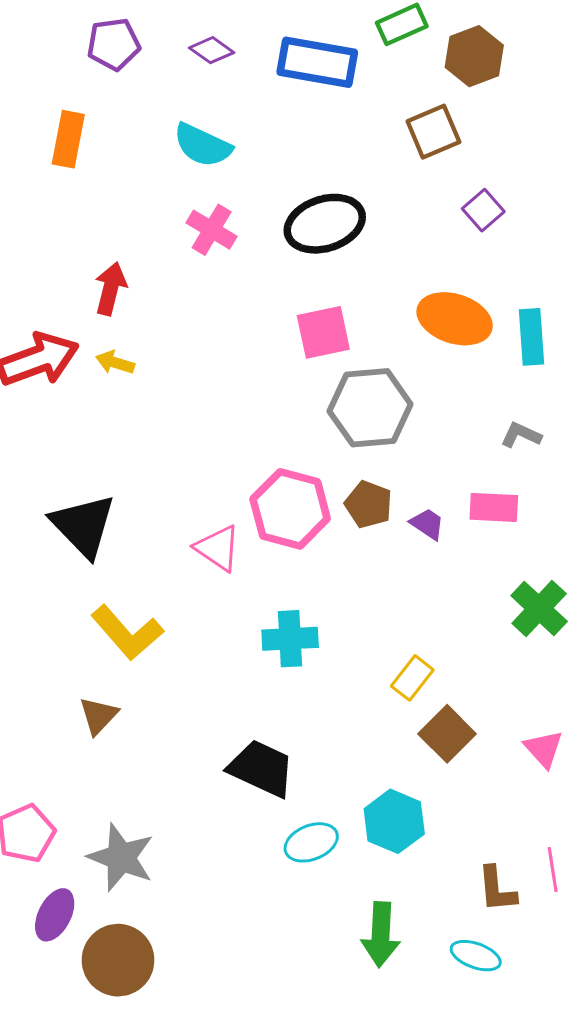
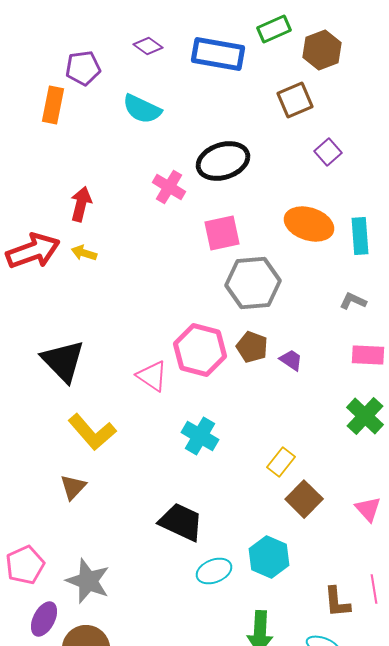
purple pentagon: (114, 44) -> (83, 68), moved
pink cross: (212, 230) -> (169, 187), moved
pink rectangle: (494, 507) -> (368, 355), moved
cyan cross: (290, 639) -> (200, 436), turned 33

